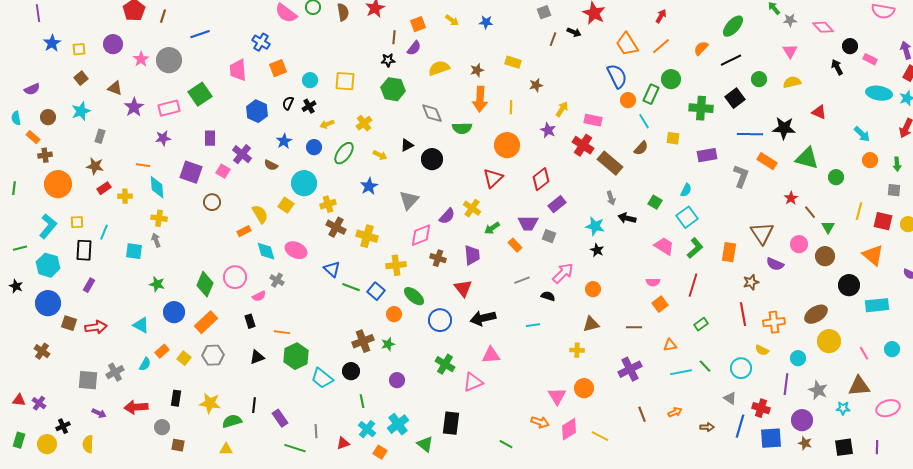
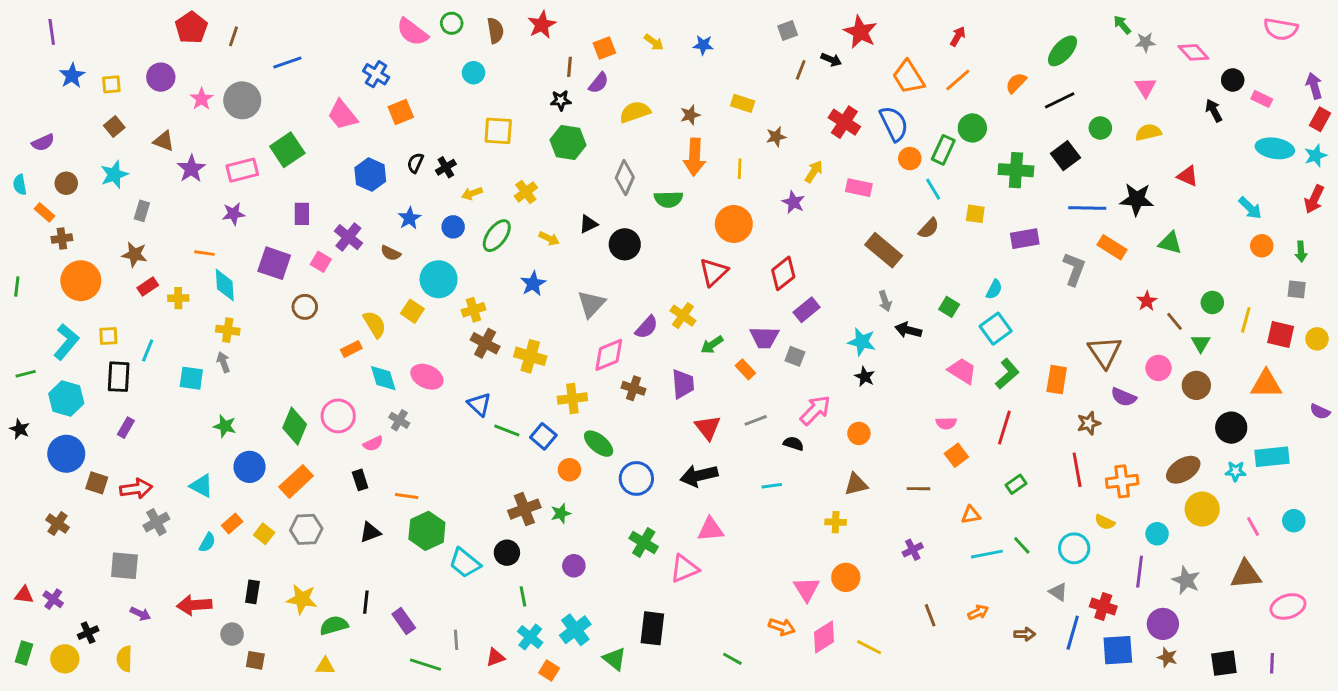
pink trapezoid: (238, 70) -> (343, 115), turned -35
cyan circle: (310, 80) -> (473, 73), moved
gray diamond: (432, 113) -> (625, 177), turned 45
red cross: (583, 145) -> (844, 122), moved
green triangle: (807, 158) -> (1170, 243), size x0.7
green circle: (836, 177) -> (1212, 303), moved
orange triangle: (873, 255) -> (1266, 384), turned -40
red triangle: (463, 288) -> (708, 428), moved
purple cross: (630, 369) -> (913, 550), size x0.6
gray cross: (115, 372) -> (156, 522), moved
cyan star: (843, 408) -> (1236, 471), moved

